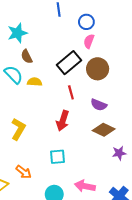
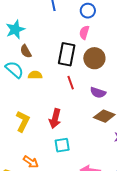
blue circle: (86, 22) -> (88, 11), moved
black rectangle: (69, 63) -> (67, 54), turned -35
red arrow: (63, 121) -> (55, 119), moved

